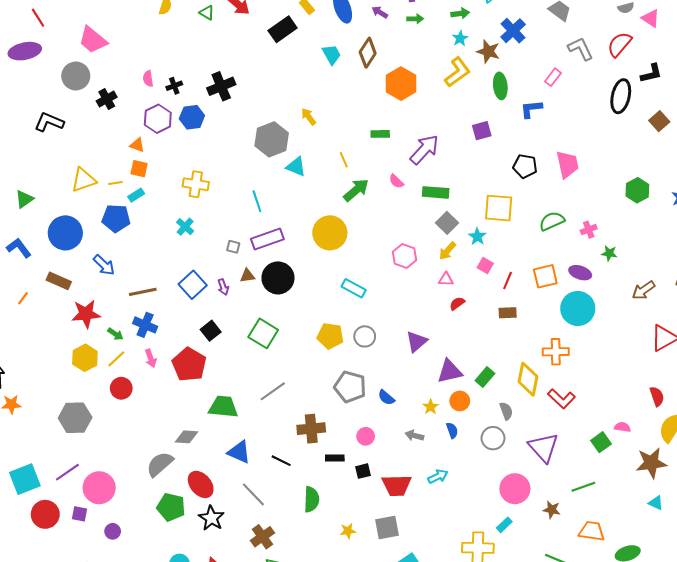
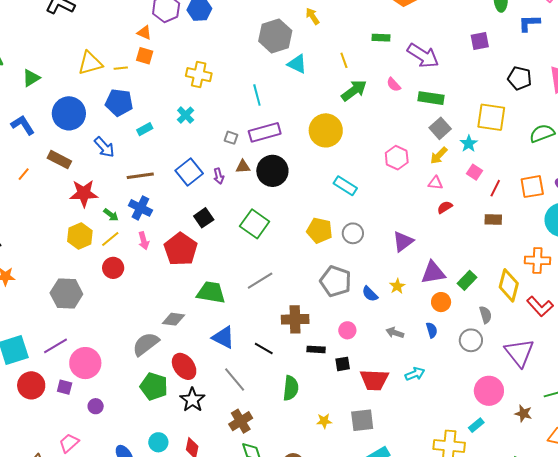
purple arrow: (424, 150) -> (423, 56), turned 76
cyan rectangle: (136, 195) -> (145, 129), moved
yellow star: (431, 407) -> (397, 286), moved

